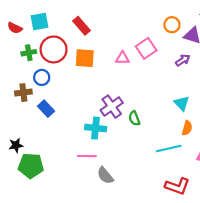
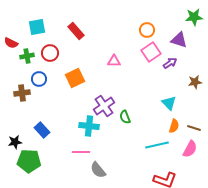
orange circle: (172, 25) -> (147, 30), moved
red semicircle: (15, 28) -> (11, 43), moved
pink square: (146, 48) -> (151, 52), moved
red circle: (54, 49) -> (50, 53), size x0.7
orange square: (85, 58) -> (75, 78), moved, turned -30
blue rectangle: (46, 109) -> (42, 130), moved

